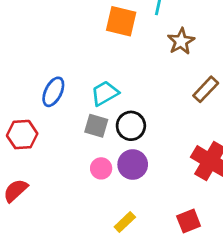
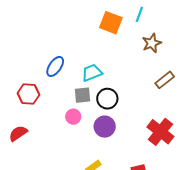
gray square: (96, 126) -> (83, 95), turned -30
pink circle: (101, 168) -> (73, 117), moved

